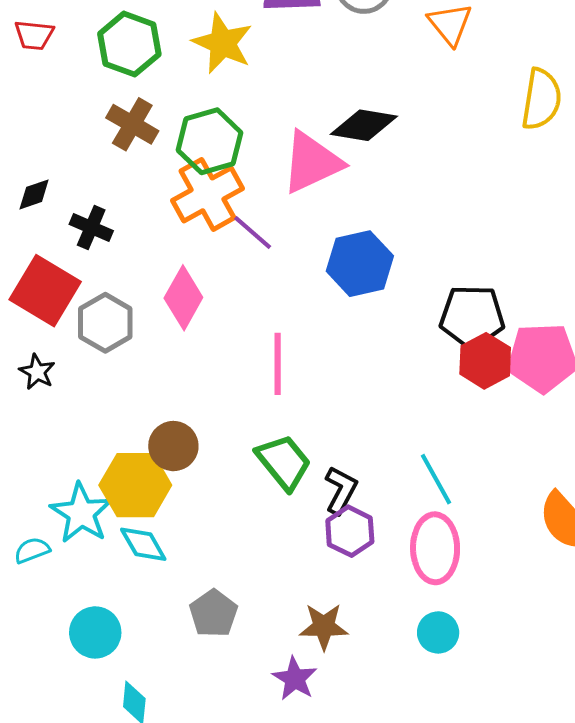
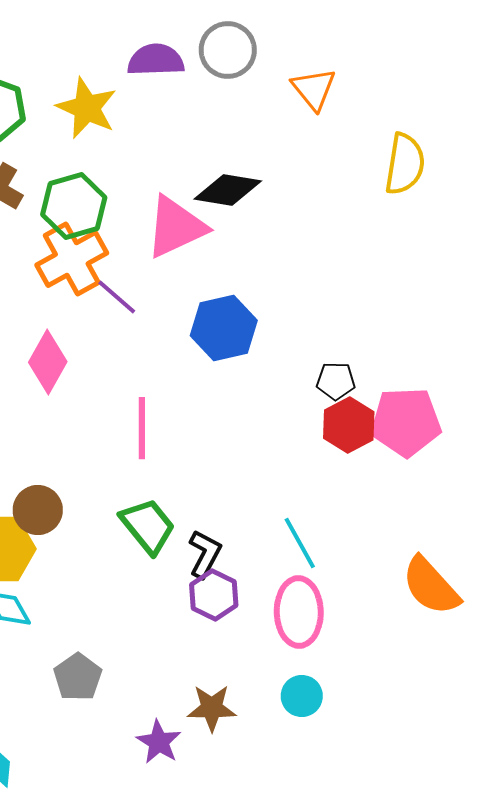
black pentagon: (472, 317) -> (336, 381), size x0.6
brown star: (324, 626) -> (212, 708), moved

